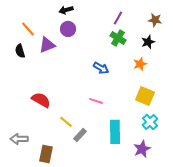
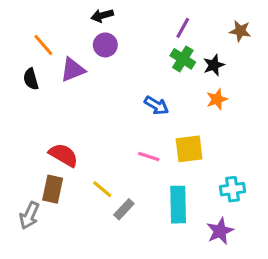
black star: (148, 42) -> (214, 65), moved
yellow square: (145, 96) -> (189, 149), moved, turned -30
cyan cross: (150, 122) -> (232, 189), turned 35
gray arrow: (19, 139) -> (29, 215), turned -66
brown rectangle: (46, 154) -> (53, 189), moved

